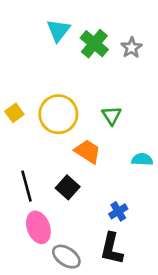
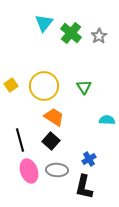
orange trapezoid: (88, 151) -> (54, 117), moved
gray ellipse: (66, 257) -> (57, 170), moved, turned -30

